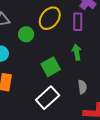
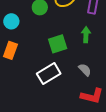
gray semicircle: (82, 87) -> (85, 70), turned -48

